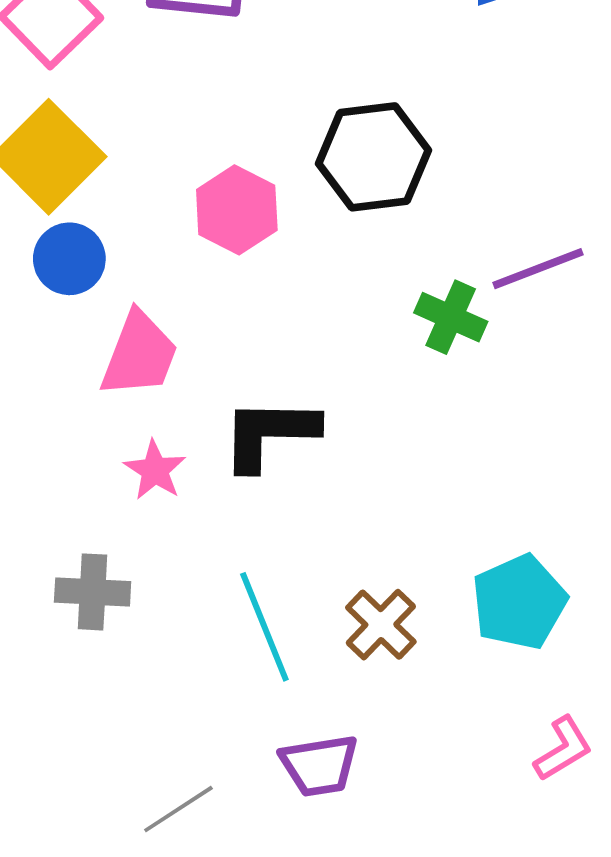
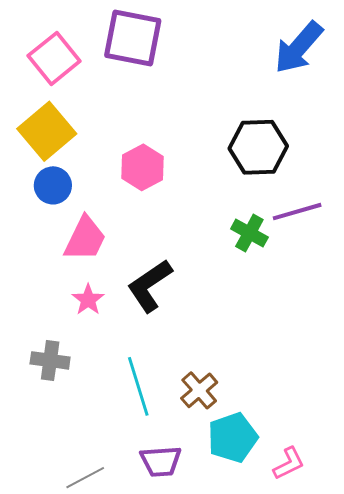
black hexagon: (374, 157) -> (258, 147), moved
black L-shape: (270, 434) -> (150, 286), turned -40
cyan pentagon: (519, 602) -> (233, 438), moved

